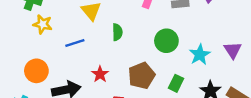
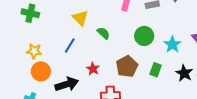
yellow star: (43, 24) -> (34, 51), moved
green semicircle: (117, 32) -> (103, 33), turned -40
blue line: (75, 43) -> (70, 46), turned -35

